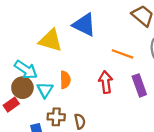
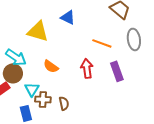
blue triangle: (84, 25) -> (68, 17), size x0.7
orange semicircle: (65, 80) -> (51, 66), turned 126
cyan triangle: (45, 90) -> (32, 89), moved

